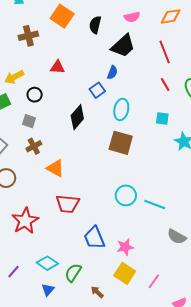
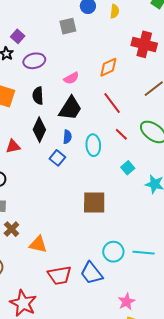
cyan ellipse: (121, 109) -> (93, 145), moved
black diamond: (77, 117) -> (39, 130), moved
cyan square: (162, 119) -> (128, 168), turned -32
blue trapezoid: (94, 238) -> (91, 273), moved

